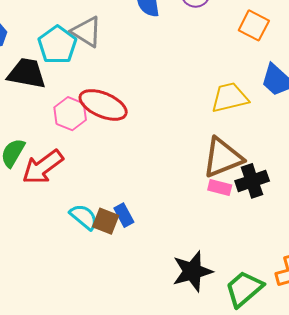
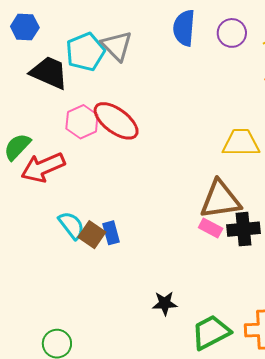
black star: (192, 271) -> (165, 303), size x0.6

